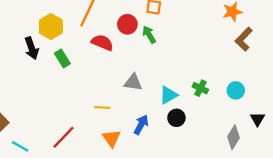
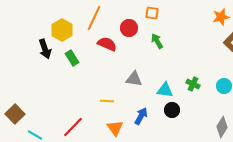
green arrow: (149, 35) -> (157, 41), moved
cyan triangle: (168, 95) -> (165, 90), turned 36

